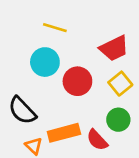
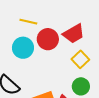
red circle: (77, 81) -> (48, 39), moved

